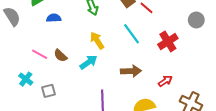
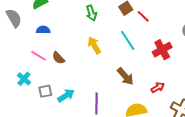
blue semicircle: (54, 18) -> (43, 30), moved
cyan arrow: (88, 62) -> (66, 96), moved
brown arrow: (131, 71) -> (125, 76), turned 48

